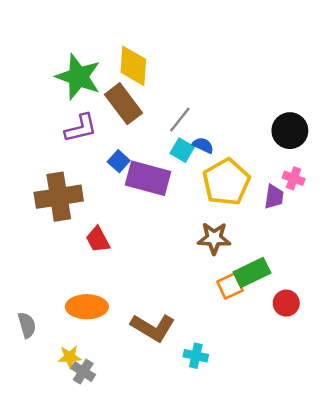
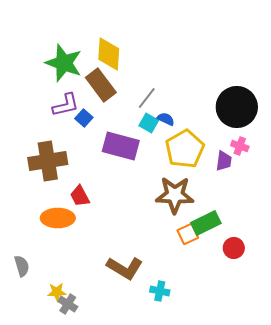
black circle: (290, 131) -> (237, 107), size x1.4
blue square: (119, 161) -> (84, 118), moved
brown star: (214, 238) -> (175, 195), size x1.4
orange ellipse: (87, 307) -> (58, 218), moved

